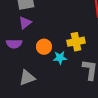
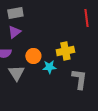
gray triangle: (27, 78) -> (16, 73), moved, turned -42

